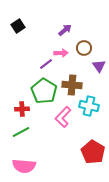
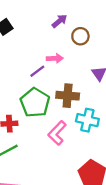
purple arrow: (65, 30) -> (59, 21), moved
brown circle: (84, 48) -> (80, 36), moved

